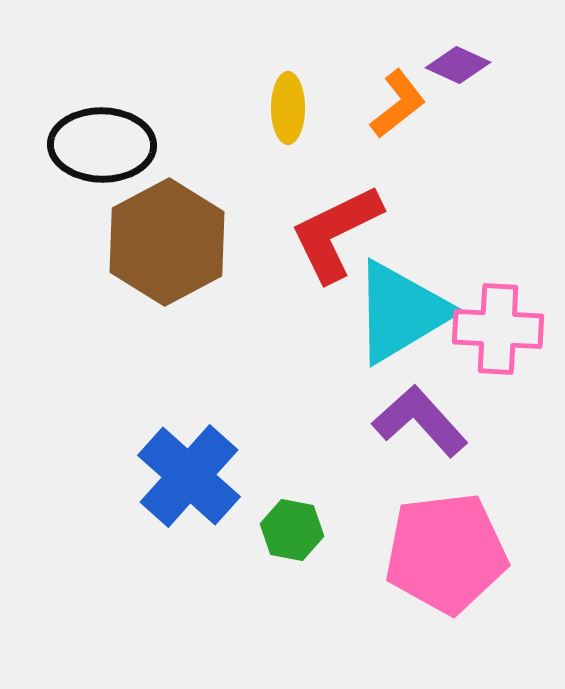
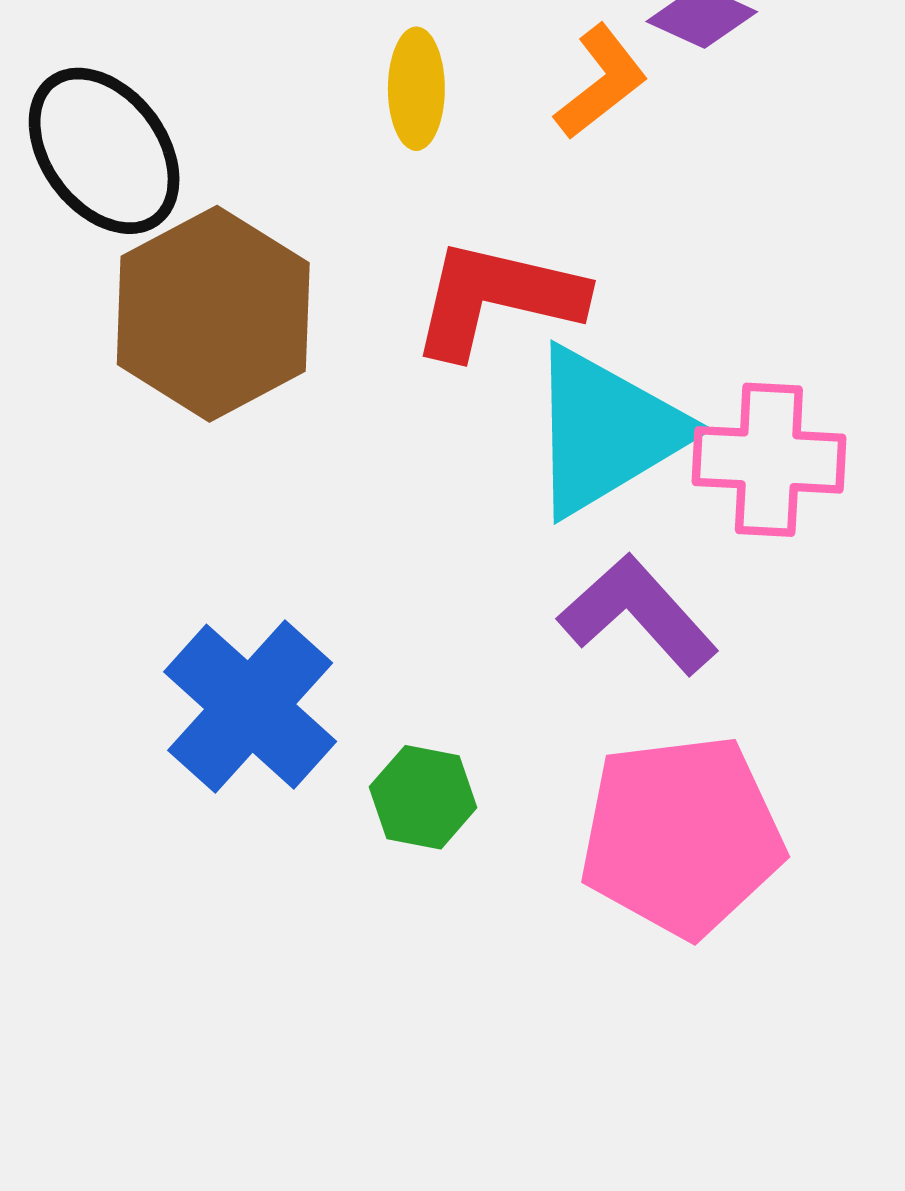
black ellipse: (102, 145) -> (104, 151), turned 52
red L-shape: (336, 233) -> (497, 299), turned 39

